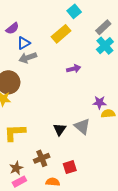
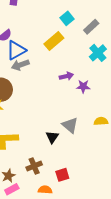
gray rectangle: (103, 27) -> (91, 27), moved
blue triangle: (24, 43) -> (16, 50), size x1.5
purple star: (99, 102) -> (83, 86), moved
gray triangle: (82, 126) -> (70, 125), moved

